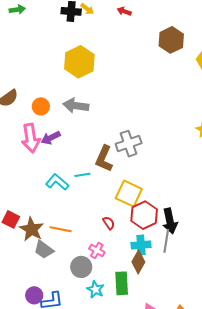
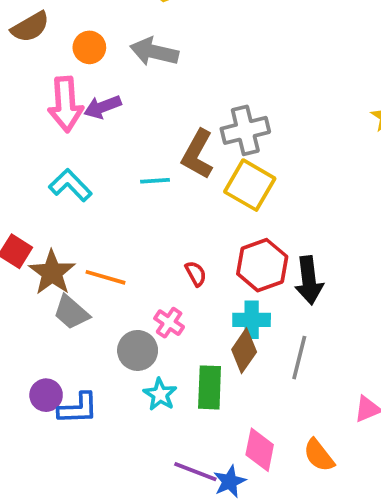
cyan L-shape: (57, 182) -> (70, 185), moved
yellow square: (129, 194) -> (250, 185), moved
gray line: (166, 241) -> (299, 358), moved

